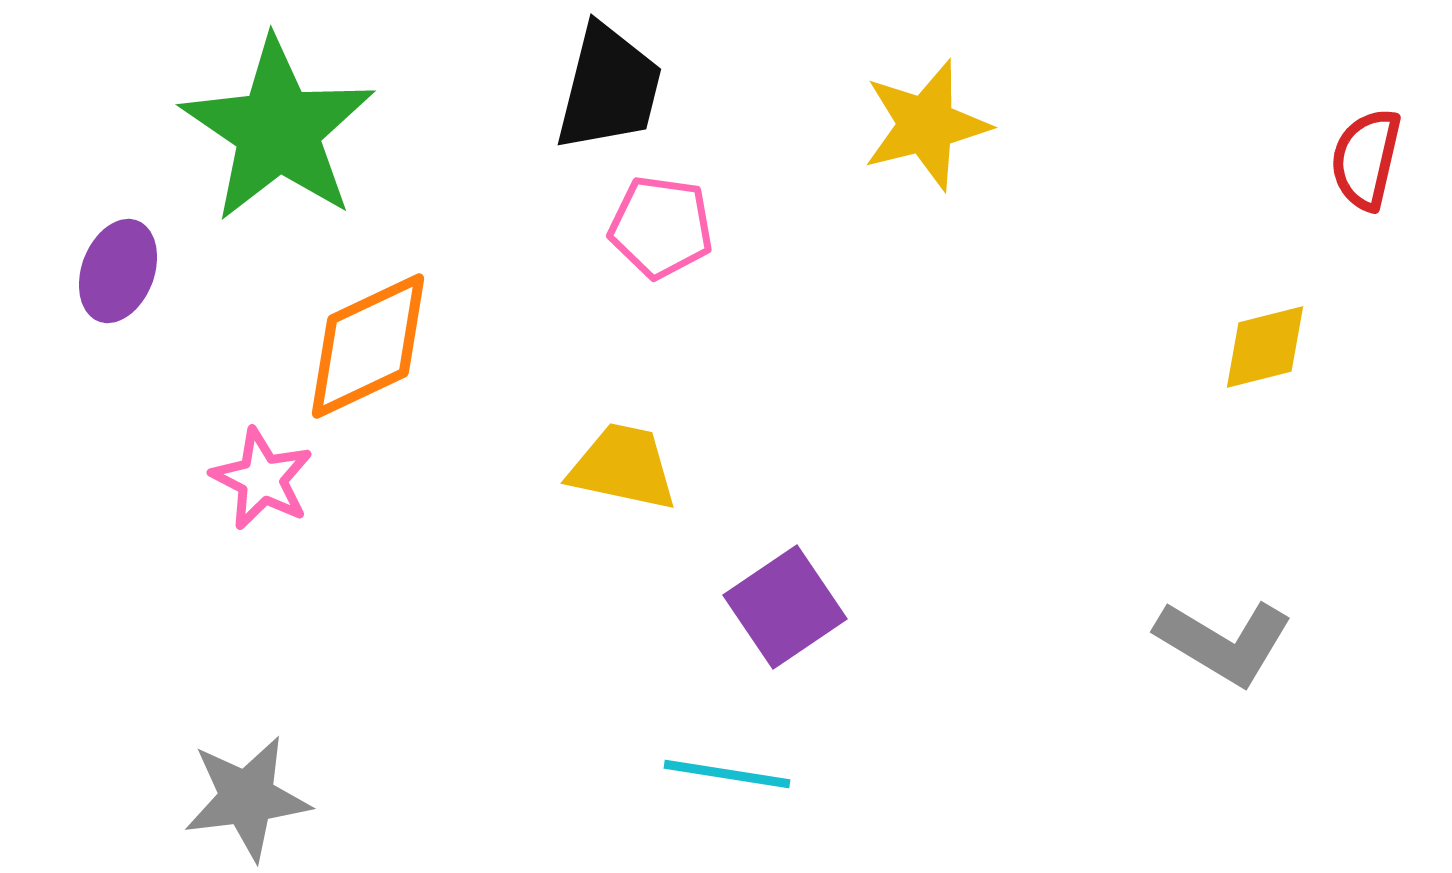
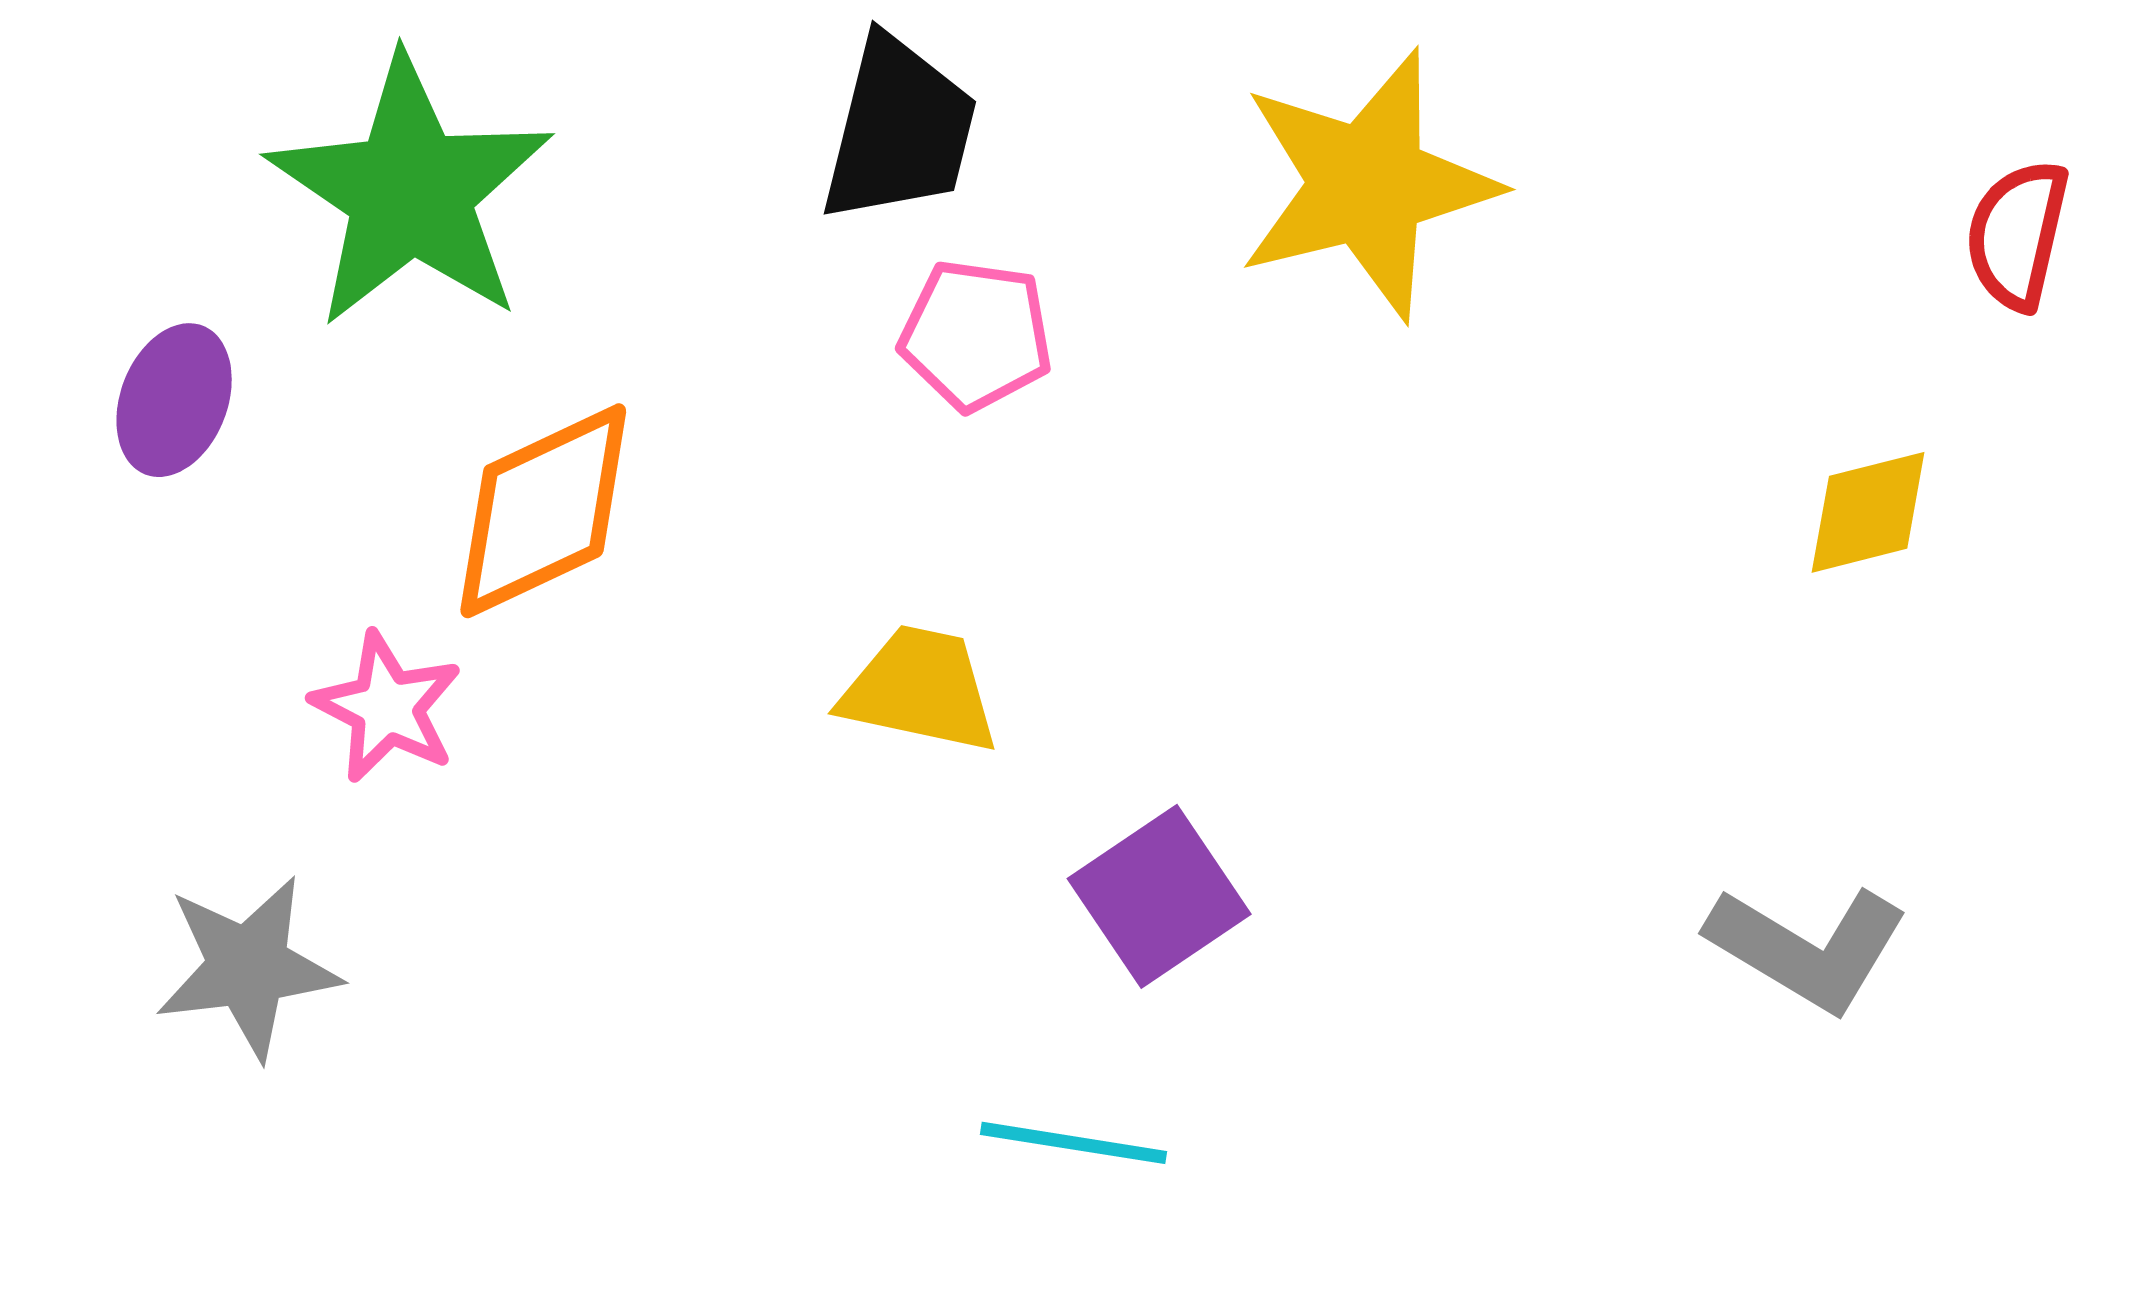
yellow star: (926, 125) -> (1367, 184), size x1.4
gray star: (247, 798) -> (248, 967), moved

